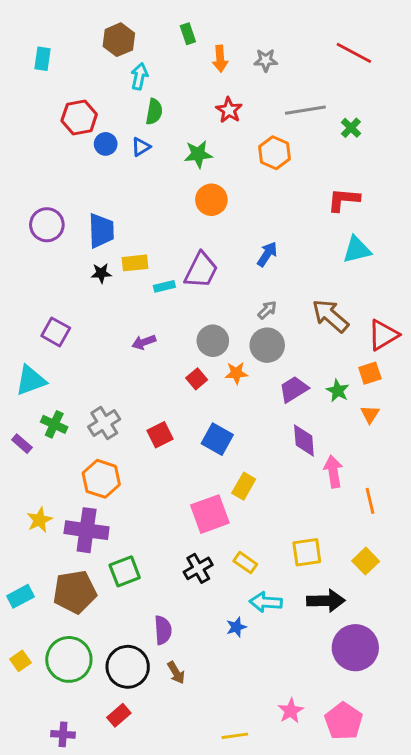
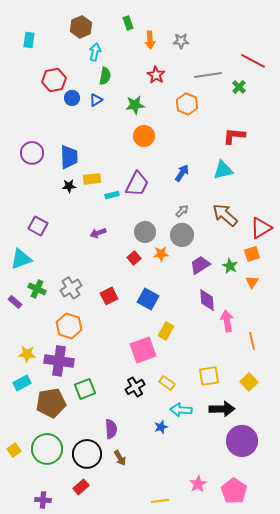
red line: (354, 53) -> (253, 61), moved
cyan triangle: (357, 250) -> (223, 170), moved
yellow star: (40, 520) -> (27, 354), turned 30
cyan rectangle: (20, 596) -> (22, 383), moved

